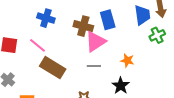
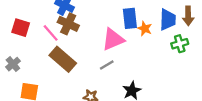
brown cross: (83, 26) -> (68, 24), moved
orange star: (127, 60) -> (145, 29), moved
gray line: (94, 66) -> (107, 65), turned -40

